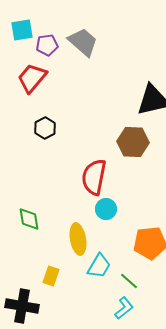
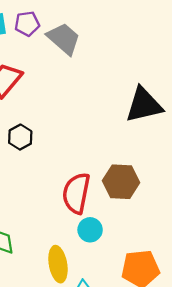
purple pentagon: (47, 45) -> (27, 24), moved
brown hexagon: (133, 142) -> (121, 182), moved

